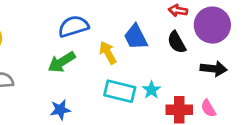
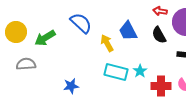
blue semicircle: (73, 26) -> (81, 23), turned 60
green arrow: (62, 62) -> (45, 38), moved

